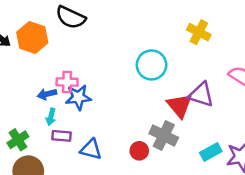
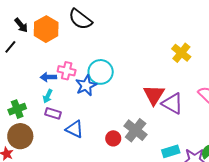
cyan circle: (152, 65) -> (101, 72), moved
blue star: (78, 97) -> (86, 85), moved, turned -30
red triangle: (179, 106) -> (154, 95), moved

